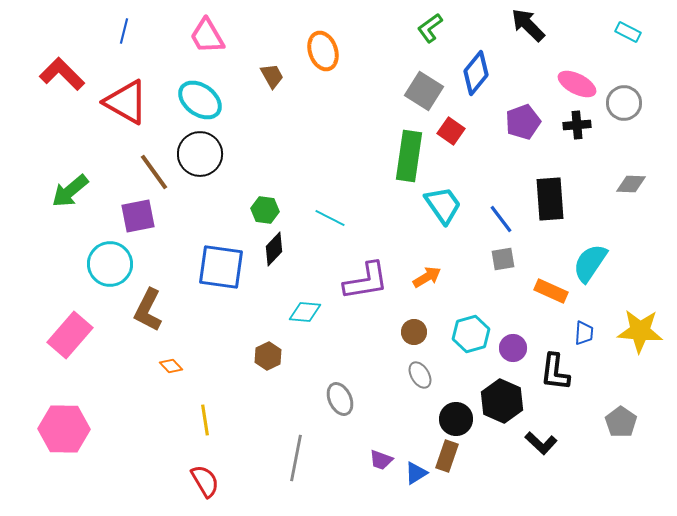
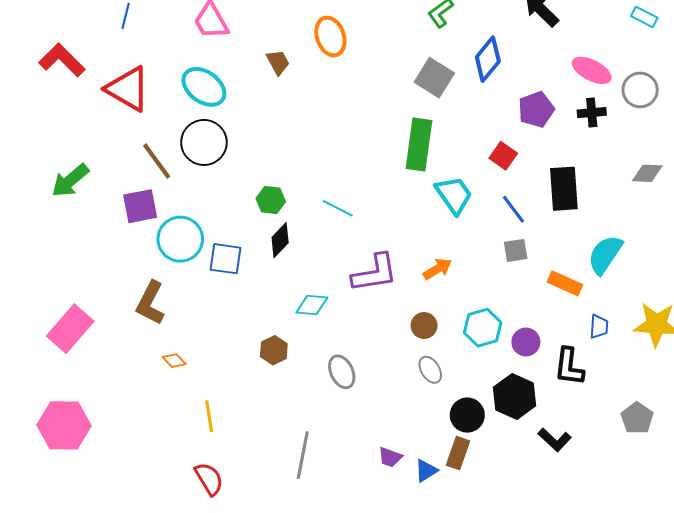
red square: (451, 131) -> (503, 156), moved
cyan circle: (110, 264) -> (180, 239), moved
blue square: (221, 267) -> (226, 259), size x0.7
gray ellipse: (340, 399) -> (342, 372), moved

